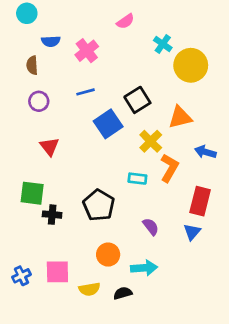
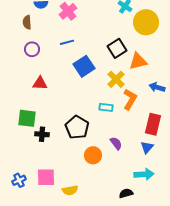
black square: (137, 100) -> (117, 48), moved
red triangle: (49, 147) -> (40, 83), turned -49
orange circle: (108, 255) -> (93, 155), moved
cyan arrow: (144, 268) -> (144, 174), moved
black semicircle: (123, 293) -> (126, 193), moved

